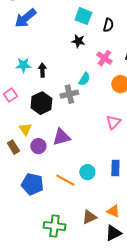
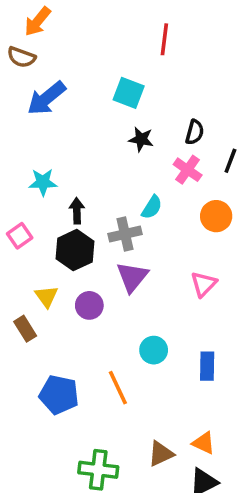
cyan square: (83, 16) -> (129, 93), moved
black semicircle: (108, 25) -> (195, 132), moved
black arrow: (42, 70) -> (77, 211), moved
purple triangle: (61, 137) -> (132, 277), moved, turned -36
purple circle: (38, 146) -> (89, 305), moved
cyan circle: (87, 172) -> (154, 350), moved
orange line: (65, 180) -> (118, 388), turned 36

